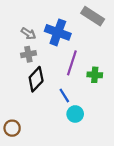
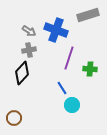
gray rectangle: (93, 16) -> (88, 15), turned -50
black diamond: (36, 79) -> (22, 73), moved

